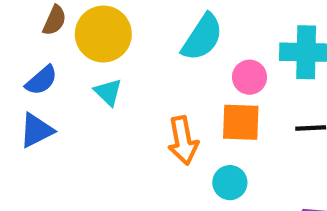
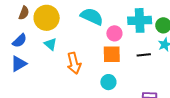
cyan semicircle: (202, 37) -> (92, 16), turned -95
orange arrow: (183, 140) -> (74, 63), moved

